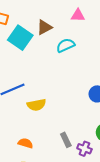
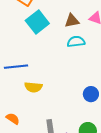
brown triangle: (44, 27) -> (72, 21), moved

